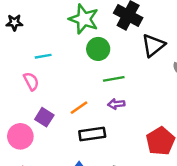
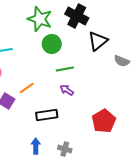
purple arrow: (116, 104) -> (67, 90), turned 40
orange line: (79, 108) -> (27, 88), moved

